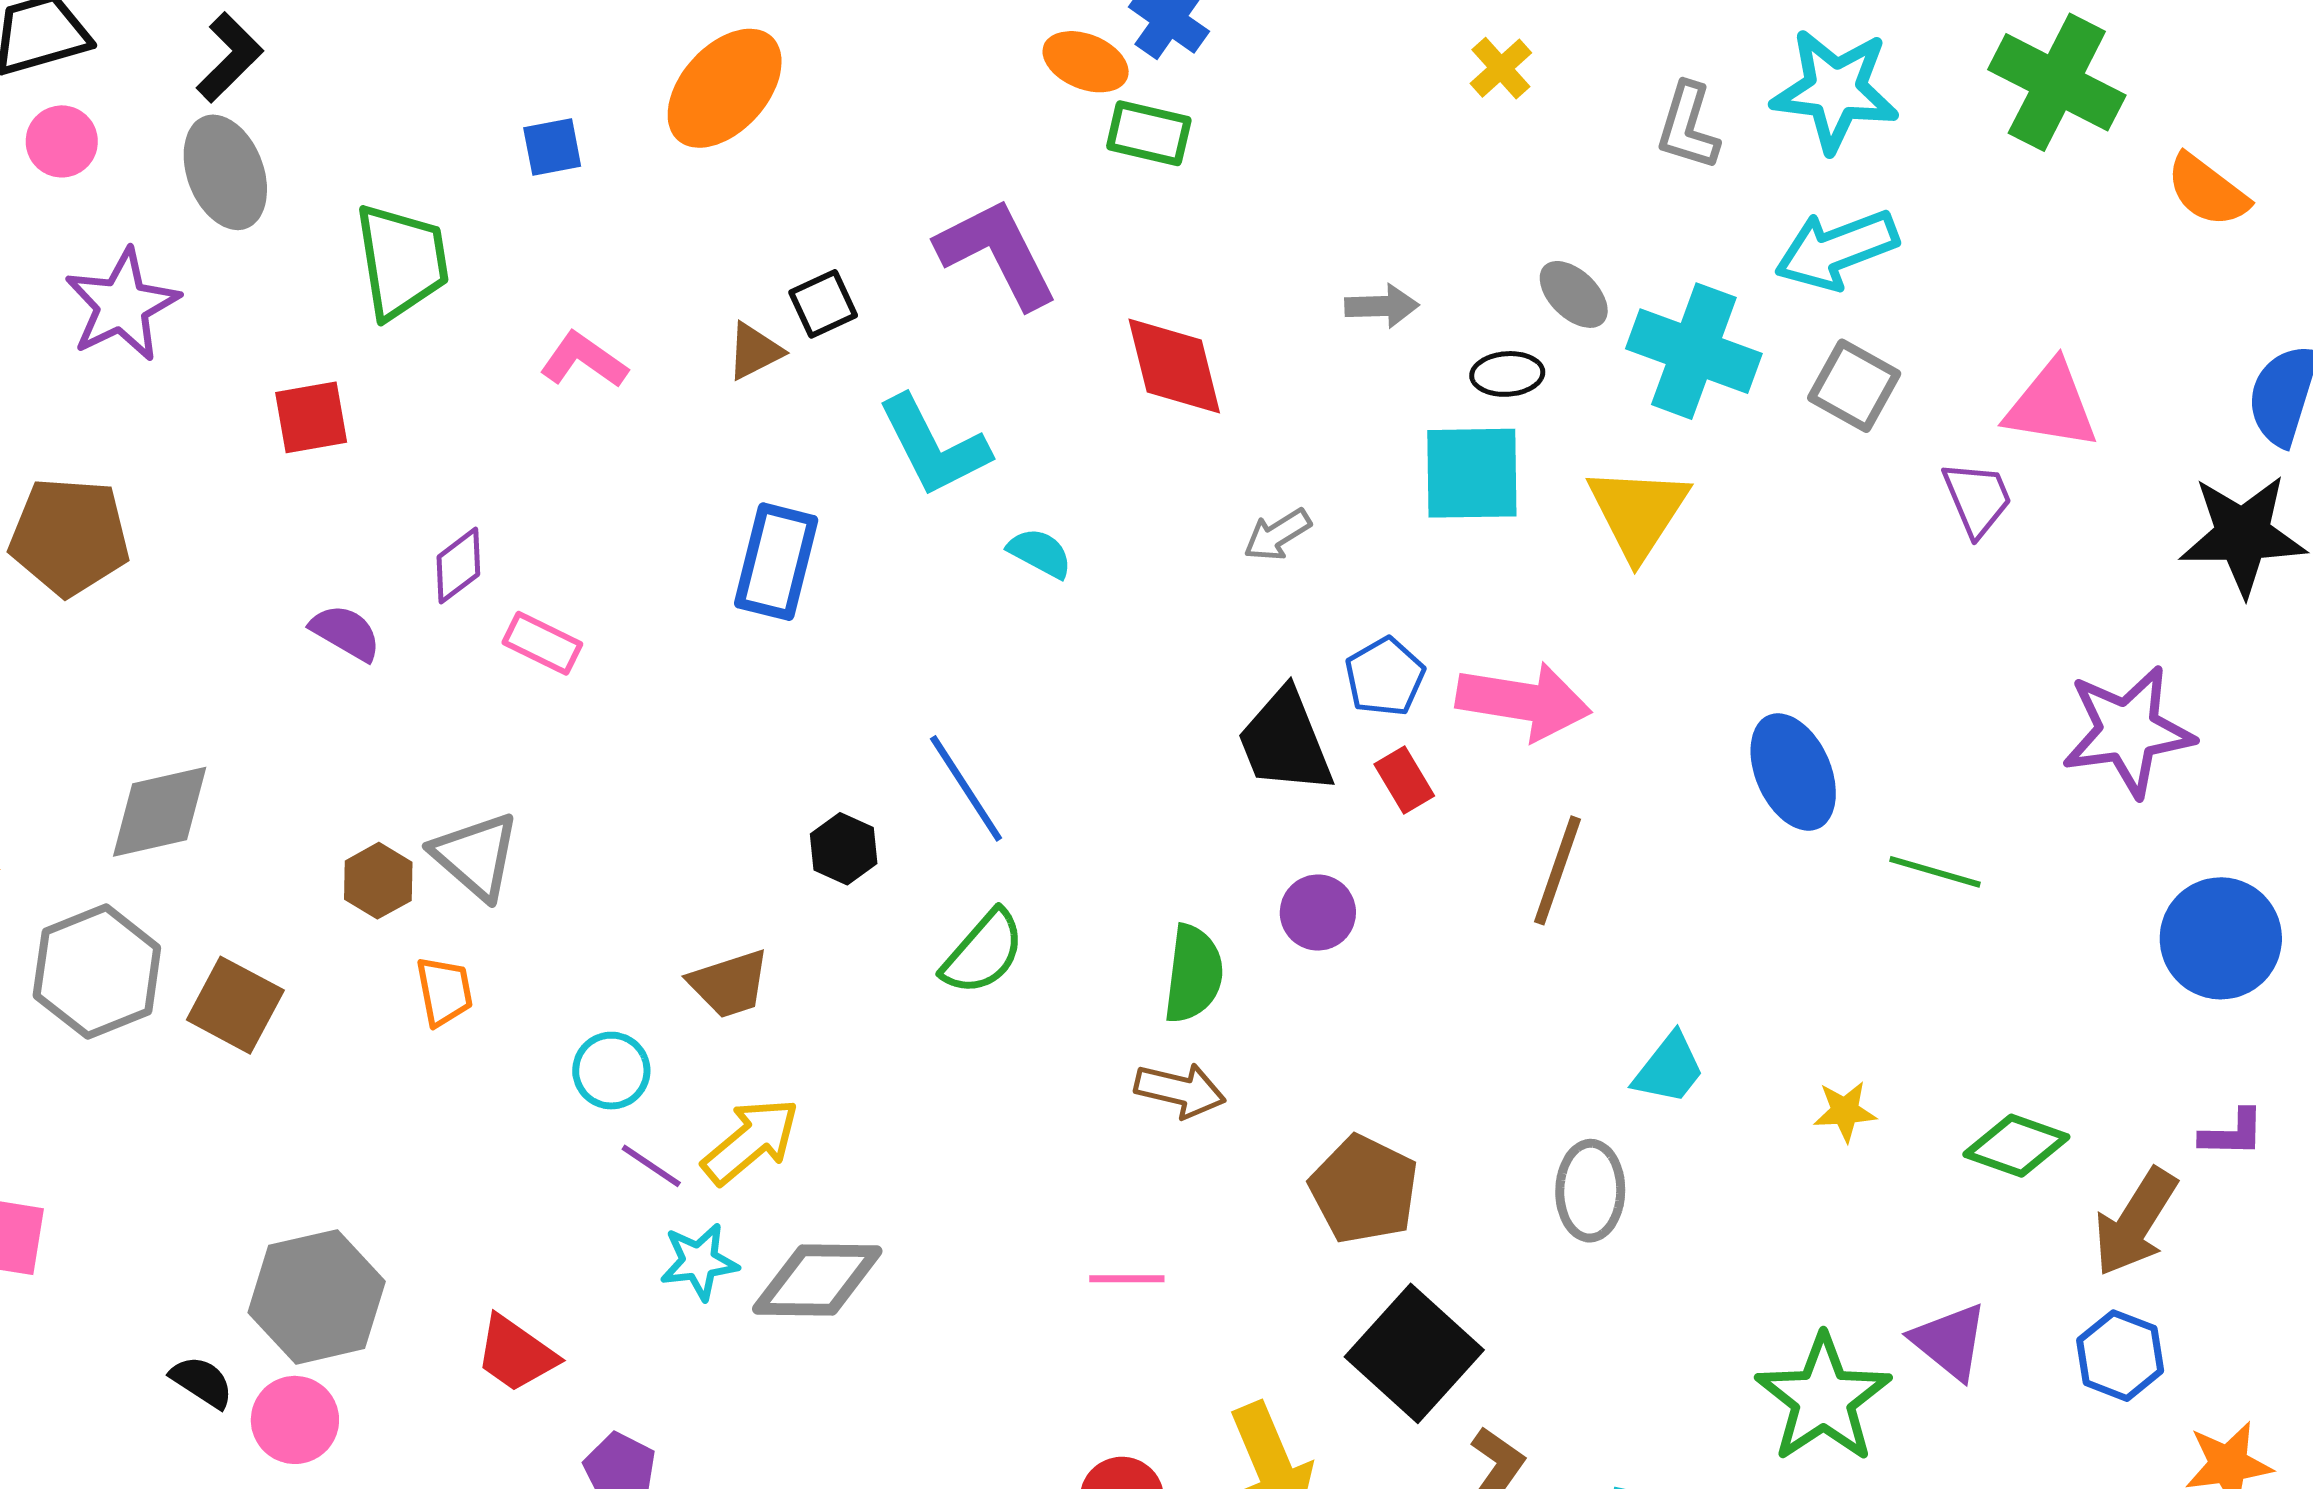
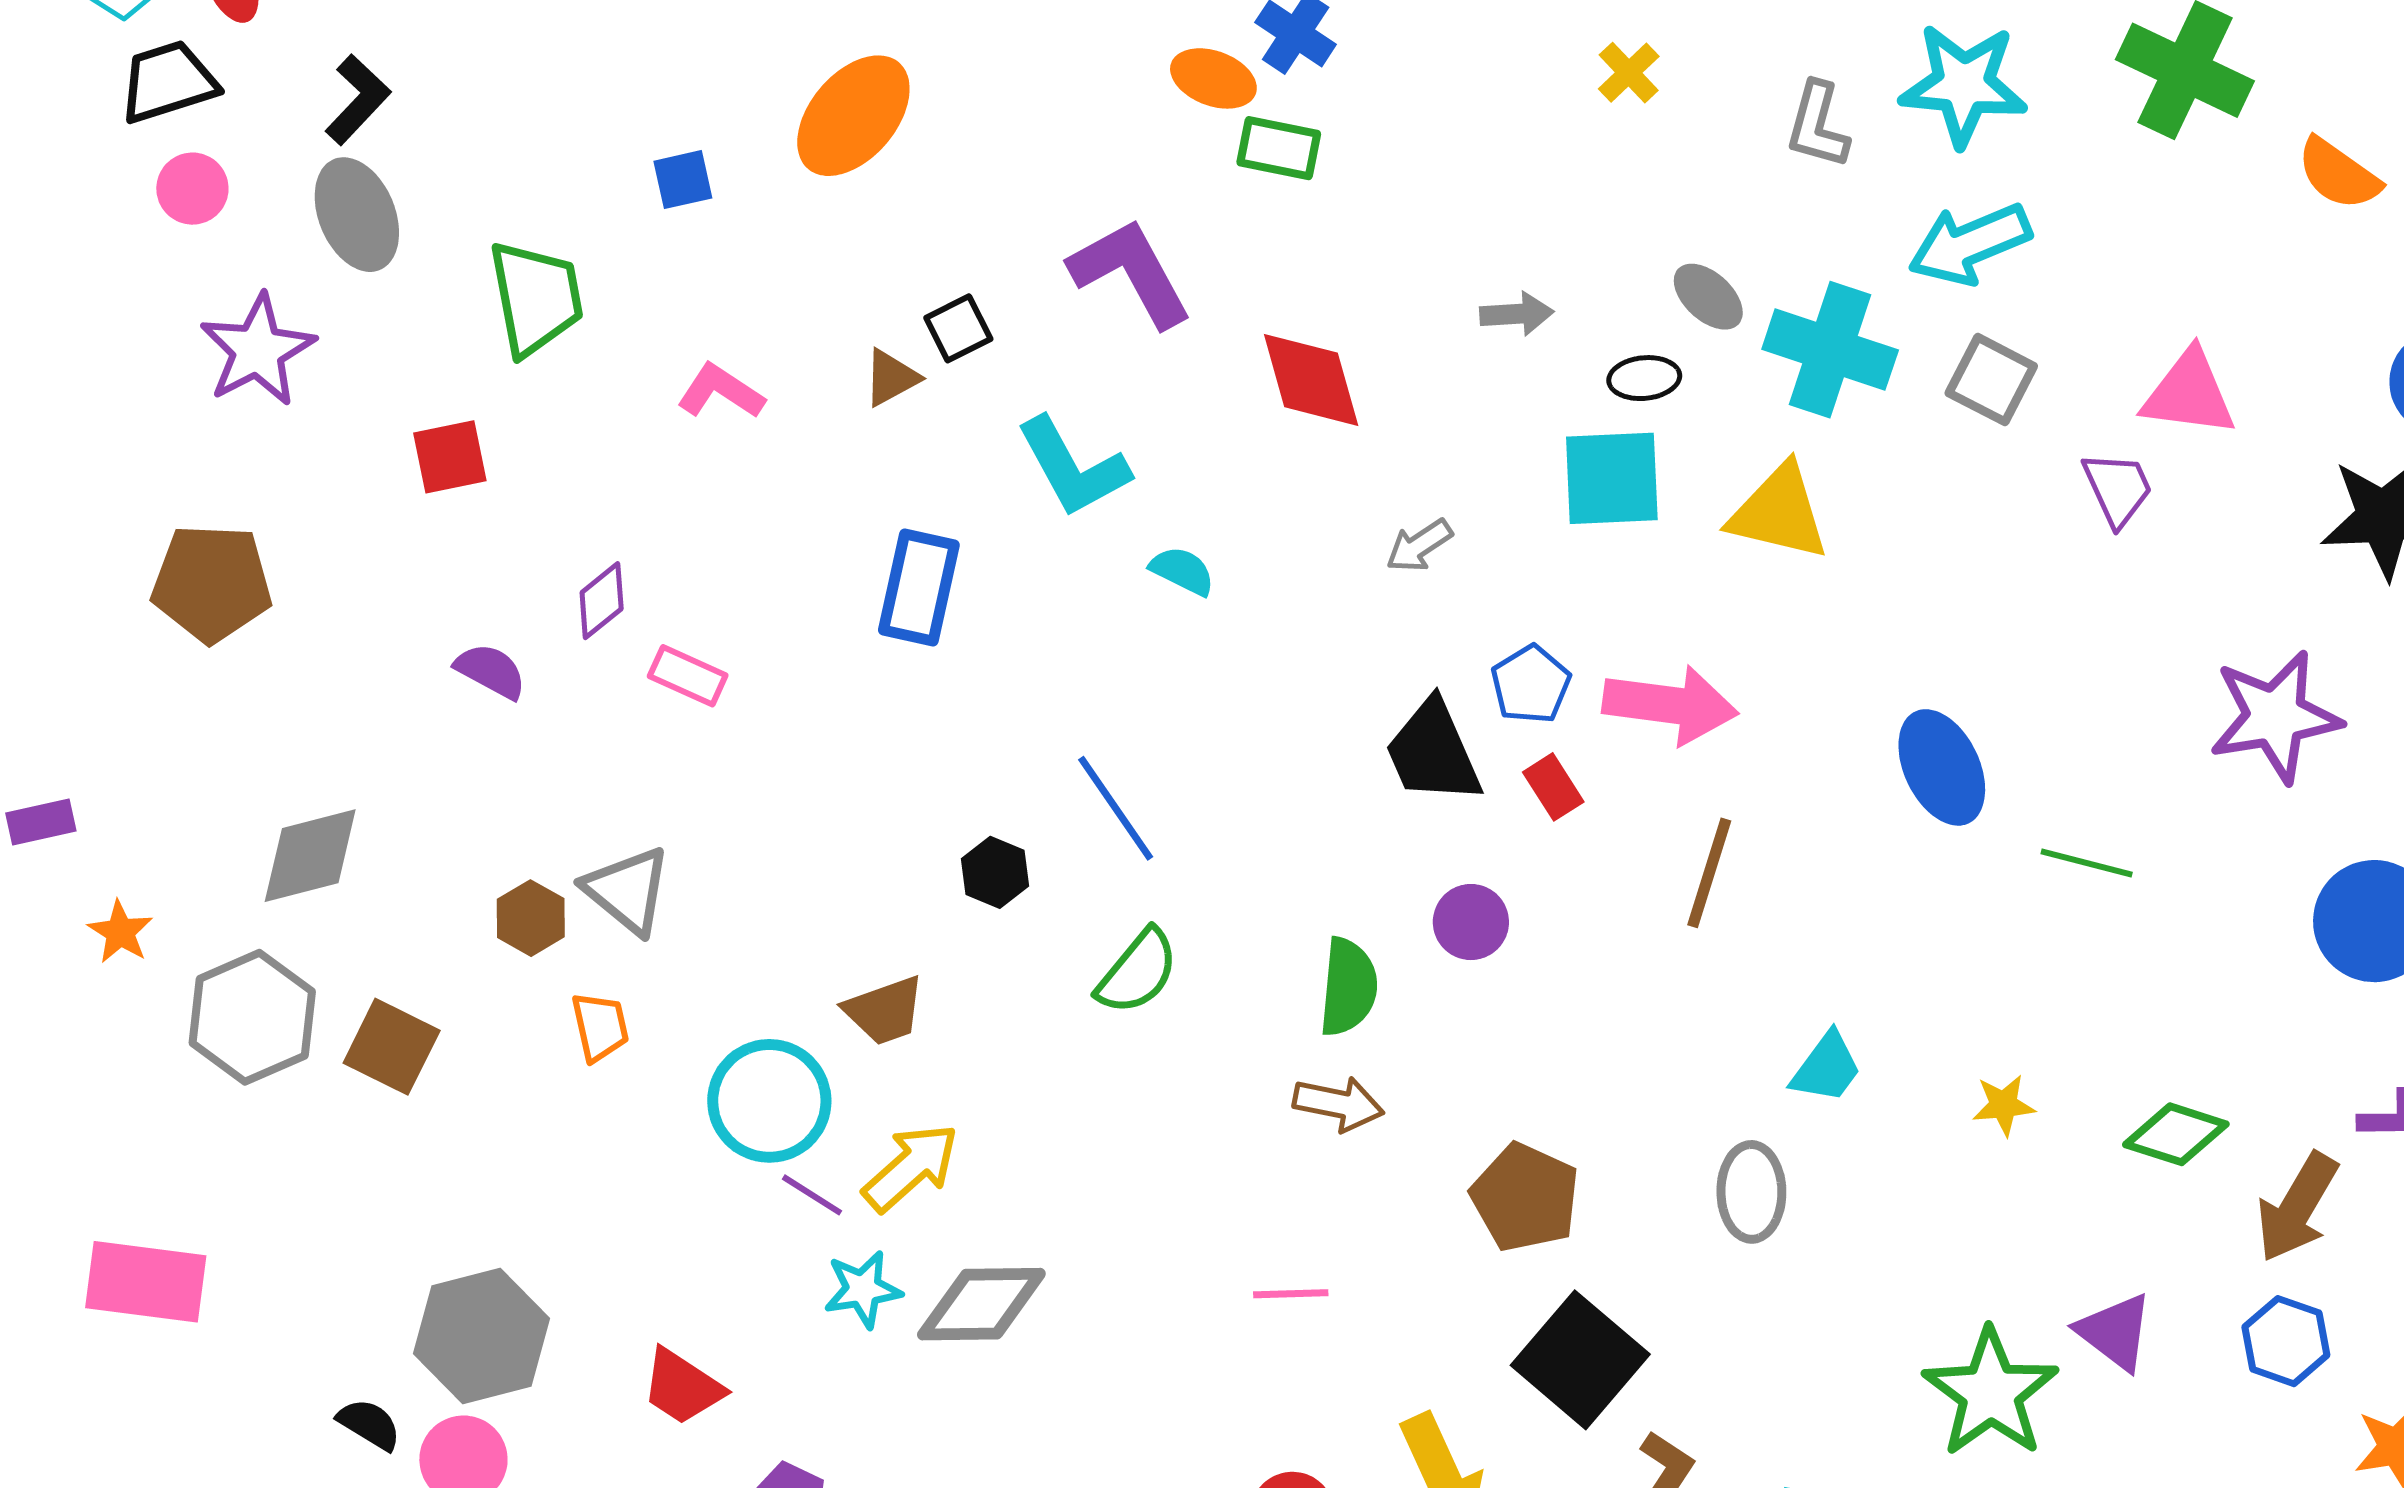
yellow triangle: (1638, 512) -> (1779, 512), turned -48
cyan circle: (611, 1071) -> (769, 1101), size x1.6

